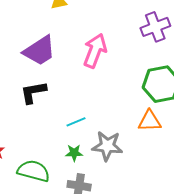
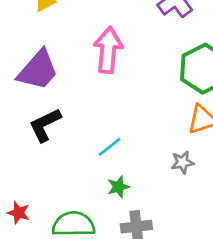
gray star: (107, 146) -> (182, 162), moved, size x0.6

